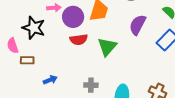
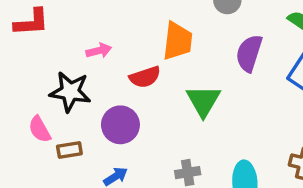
purple circle: (73, 17) -> (120, 125), moved
red semicircle: (79, 40) -> (145, 77), moved

